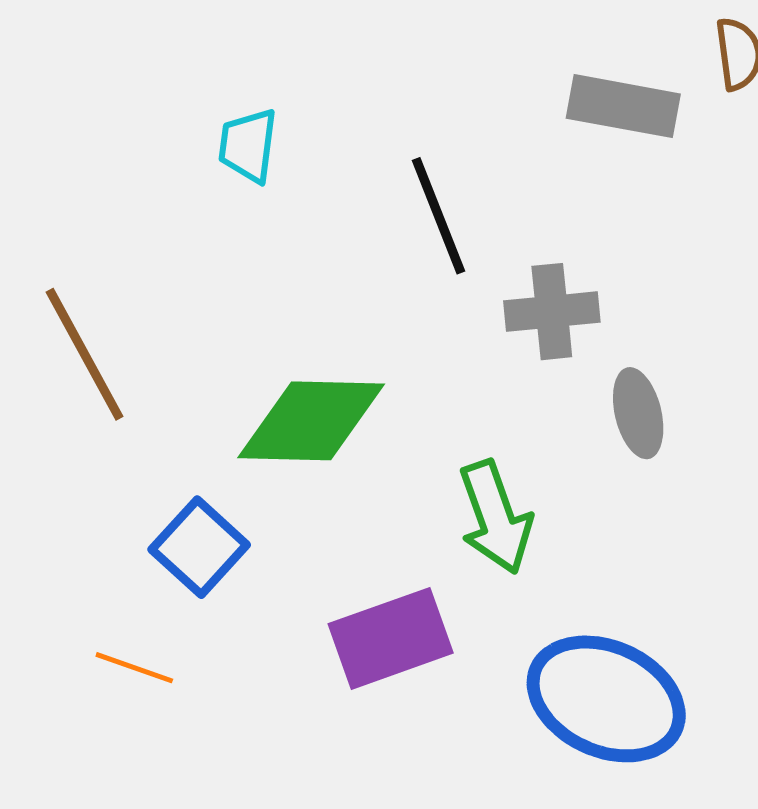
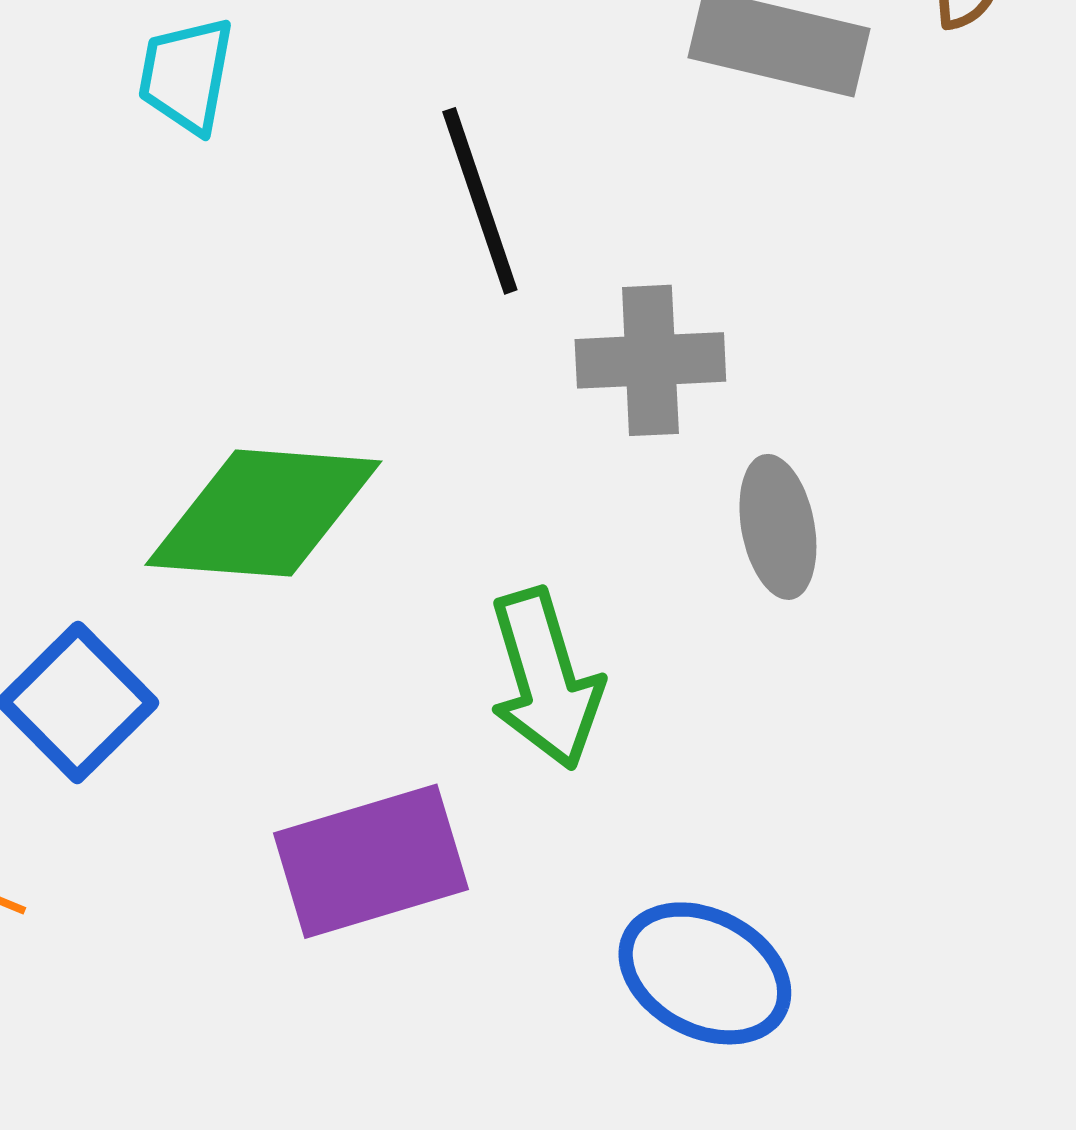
blue ellipse: (606, 699) -> (705, 973), size x0.7

